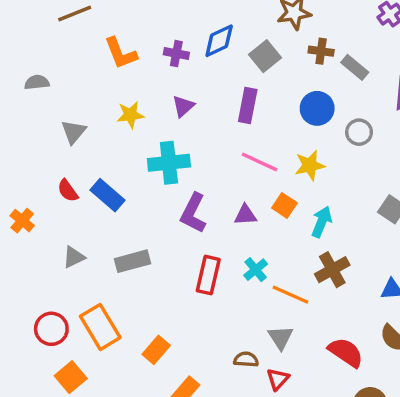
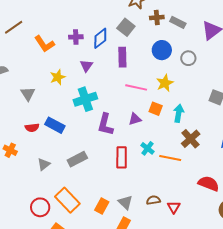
blue diamond: (219, 41) -> (100, 38), moved
red semicircle: (68, 191) -> (32, 128), turned -48
gray triangle: (281, 337) -> (125, 202), moved

